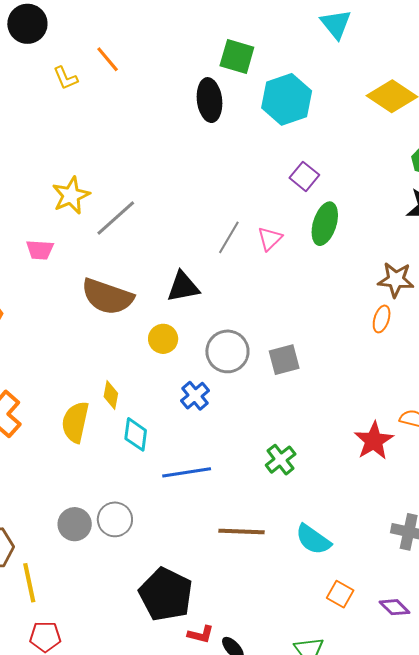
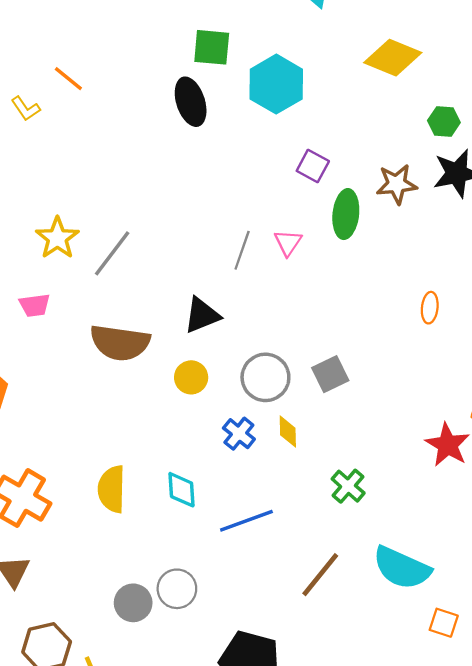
brown star: (396, 280) -> (397, 184), moved
yellow diamond: (111, 395) -> (288, 431), moved
brown line: (241, 532) -> (320, 575), turned -42
cyan semicircle: (313, 540) -> (402, 568), size x1.4

